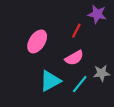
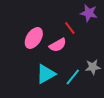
red line: (76, 31) -> (70, 28), turned -64
pink semicircle: (74, 58) -> (58, 45), moved

